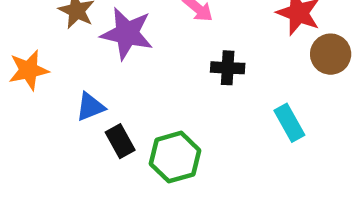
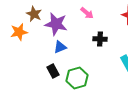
orange star: (29, 70) -> (19, 32), moved
blue triangle: (90, 107) -> (60, 47), moved

